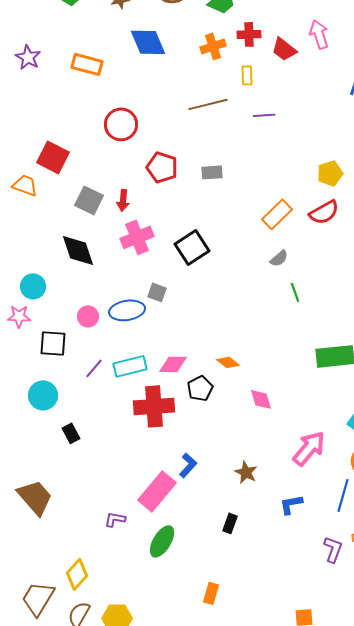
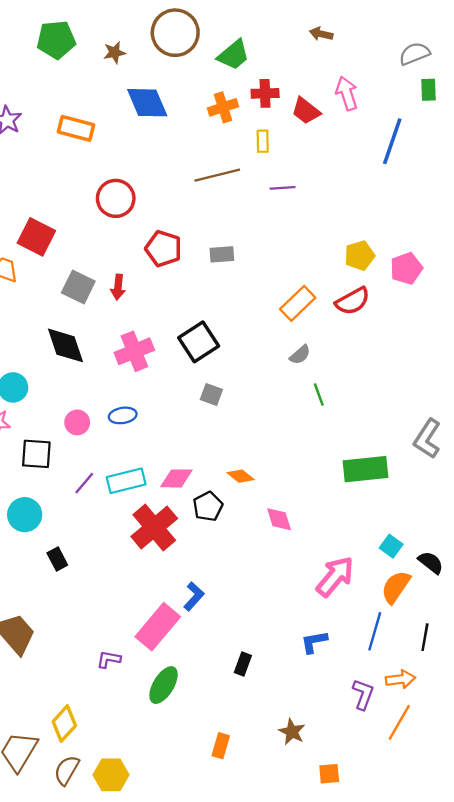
pink cross: (137, 237) -> (134, 351), moved
gray square: (157, 292) -> (211, 394), moved
blue ellipse: (127, 310) -> (123, 415), size x0.7
red cross: (154, 406) -> (154, 527), turned -36
brown star: (246, 472) -> (292, 732), moved

